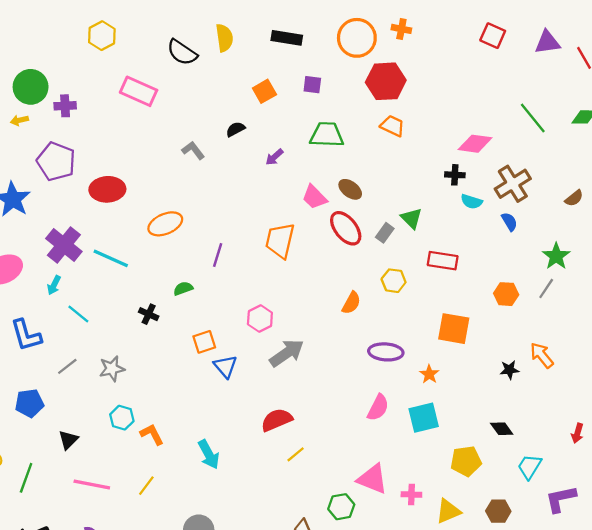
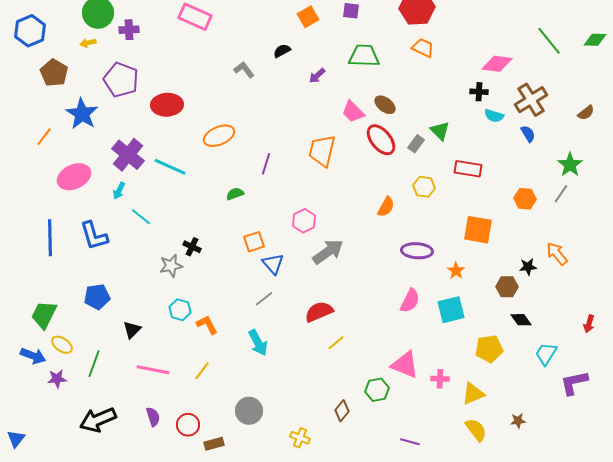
black cross: (149, 314) -> (192, 247), moved
gray line: (67, 366) -> (264, 299), moved
brown hexagon: (498, 511) -> (507, 287), moved

